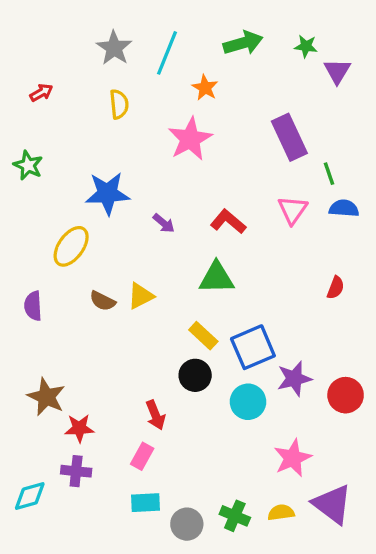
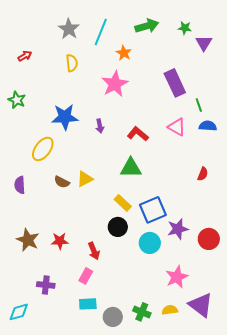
pink triangle: (293, 210) -> (177, 127), turned -36
purple arrow: (164, 223) -> (100, 126), moved, turned 40
red star: (79, 428) -> (60, 241), moved
cyan diamond: (30, 496) -> (19, 312), moved

